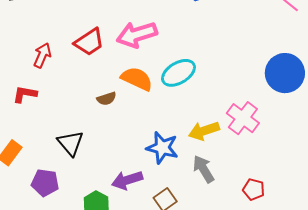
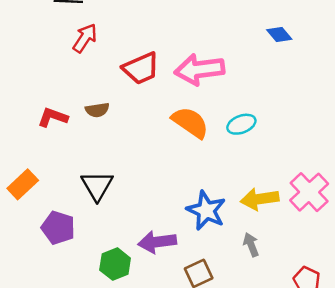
red arrow: (42, 55) -> (85, 38), moved
cyan ellipse: (178, 73) -> (241, 124), size x0.7
brown semicircle: (107, 99) -> (97, 110), moved
gray arrow: (203, 169) -> (251, 245), size x0.7

